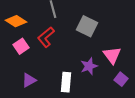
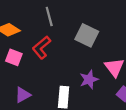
pink square: (21, 46) -> (14, 57), turned -35

